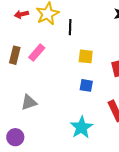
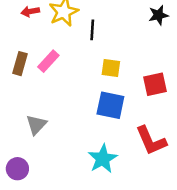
blue square: (86, 85) -> (110, 105), size x1.6
gray triangle: (29, 102) -> (36, 125), turned -30

